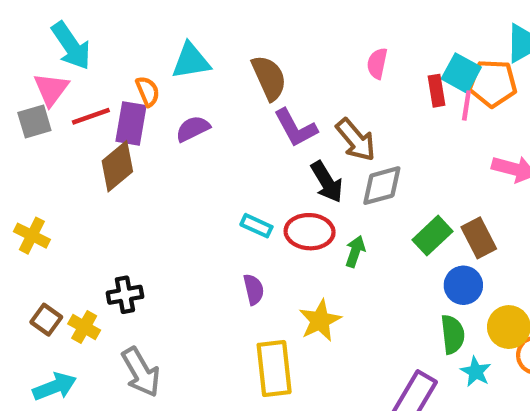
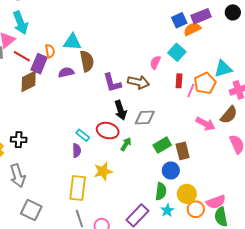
cyan square: (461, 73) -> (177, 52), moved
brown semicircle: (269, 78) -> (87, 61), moved
orange pentagon: (493, 83) -> (205, 83), turned 30
red line: (91, 116) -> (22, 56), turned 36
brown arrow: (356, 140) -> (138, 82), moved, turned -50
cyan rectangle: (256, 226) -> (83, 135), moved

